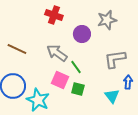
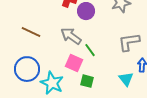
purple circle: (82, 34) -> (86, 11), moved
green square: (78, 89) -> (87, 81), moved

